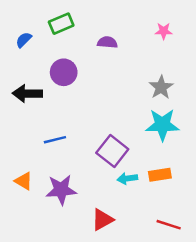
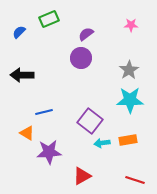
purple semicircle: (107, 42) -> (86, 34), turned -42
purple circle: (64, 72) -> (81, 58), moved
orange triangle: (24, 181) -> (27, 133), moved

